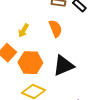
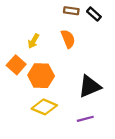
black triangle: (63, 66) -> (90, 86), moved

